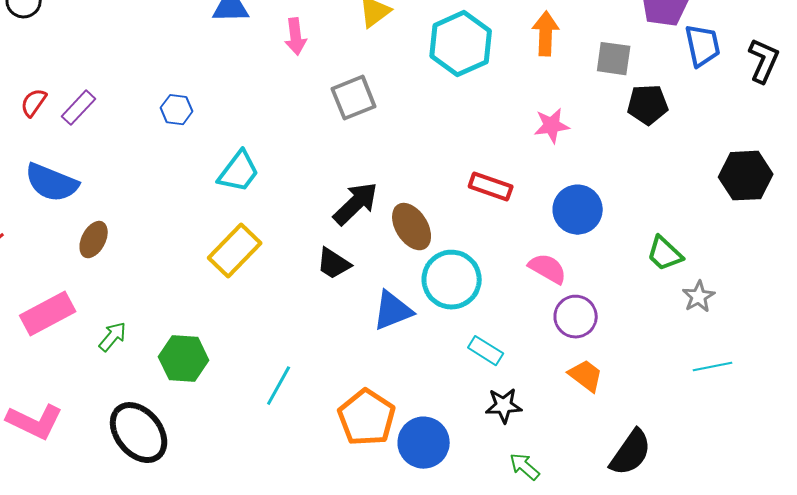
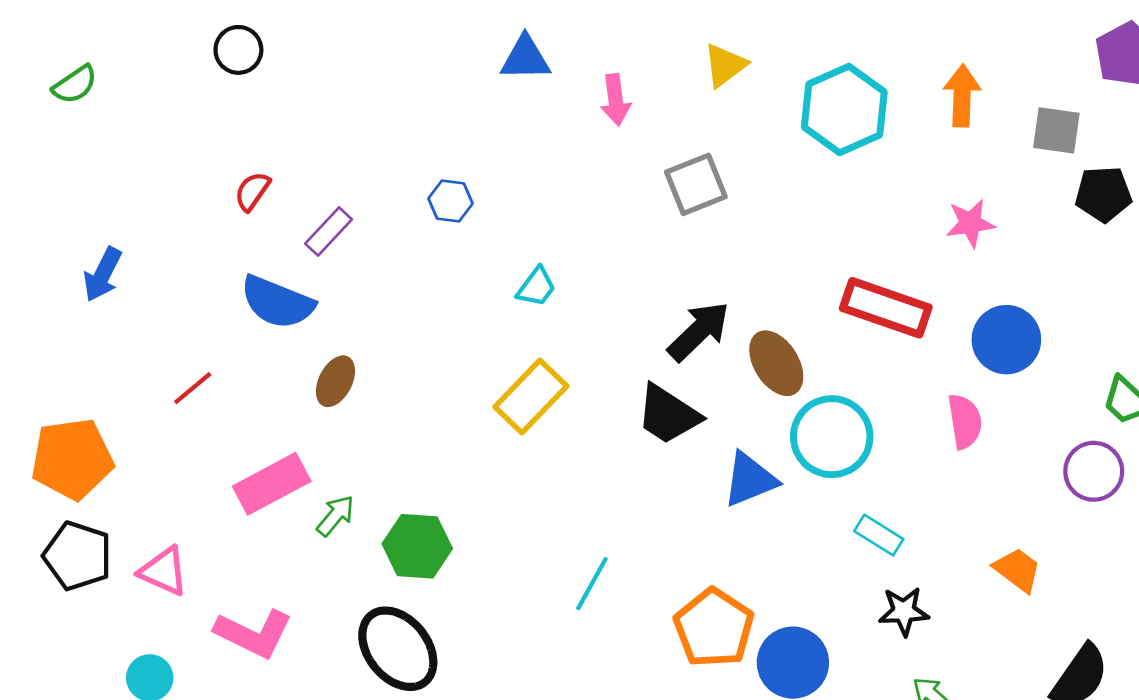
purple rectangle: (79, 108) -> (329, 231), moved
cyan trapezoid: (239, 172) -> (536, 287), size x0.7
red rectangle: (491, 187) -> (886, 308), size x1.5
black trapezoid: (334, 264) -> (668, 414), size x1.4
pink semicircle: (548, 269) -> (965, 421), turned 51
purple circle: (576, 317) -> (1094, 471), moved
green arrow: (113, 337) -> (335, 516), moved
green hexagon: (184, 359) -> (417, 546), moved

